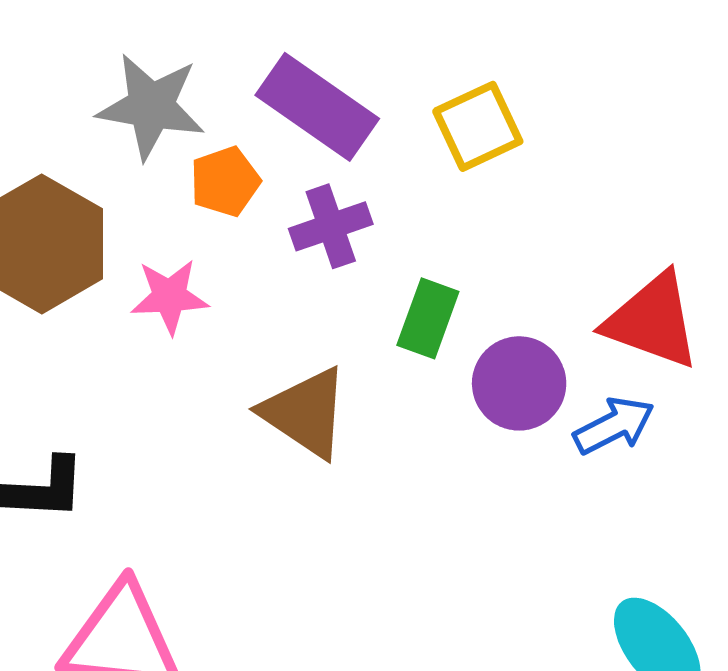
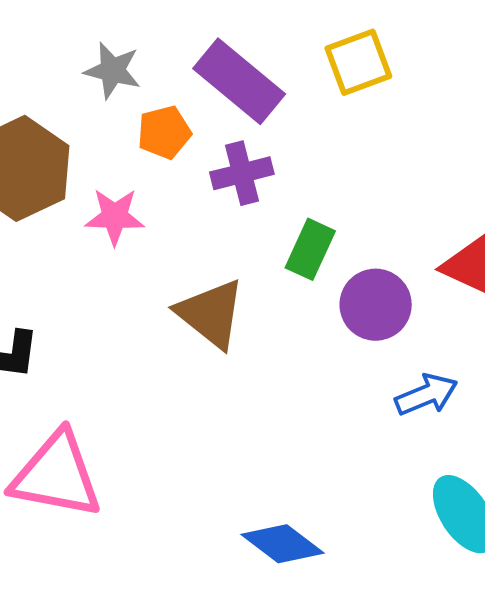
gray star: (151, 106) -> (113, 70), size x0.7
yellow square: (478, 126) -> (358, 62), moved
blue arrow: (614, 426) -> (426, 395), moved

